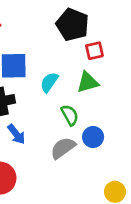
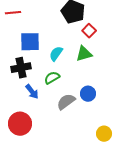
red square: (94, 51) -> (89, 31), turned -32
green semicircle: (70, 115) -> (52, 78), moved, turned -91

